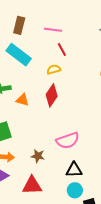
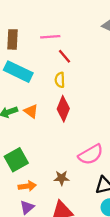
yellow semicircle: (54, 69) -> (60, 80), turned -64
orange triangle: (22, 100) -> (31, 111), moved, turned 32

